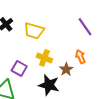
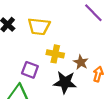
orange arrow: (80, 57) -> (98, 74), moved, turned 48

